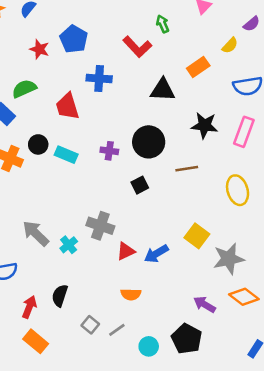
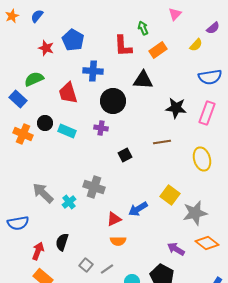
red L-shape: (137, 47) -> (123, 46), turned 40
orange rectangle: (198, 67) -> (158, 50), moved
black circle: (149, 142) -> (113, 101), moved
red triangle: (126, 251) -> (114, 219), moved

